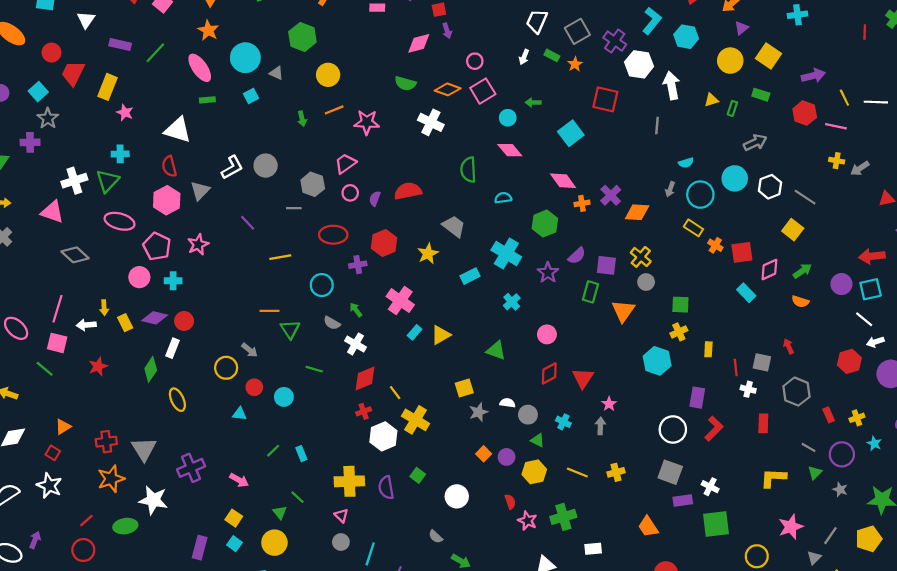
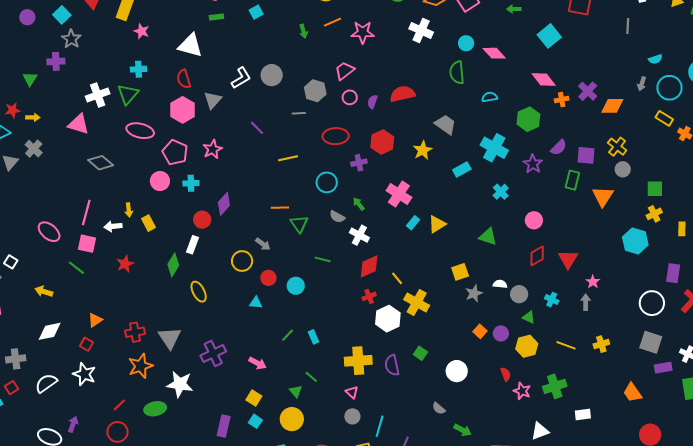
cyan circle: (508, 118) -> (466, 43), moved
purple diamond: (155, 318) -> (224, 204), moved, turned -60

